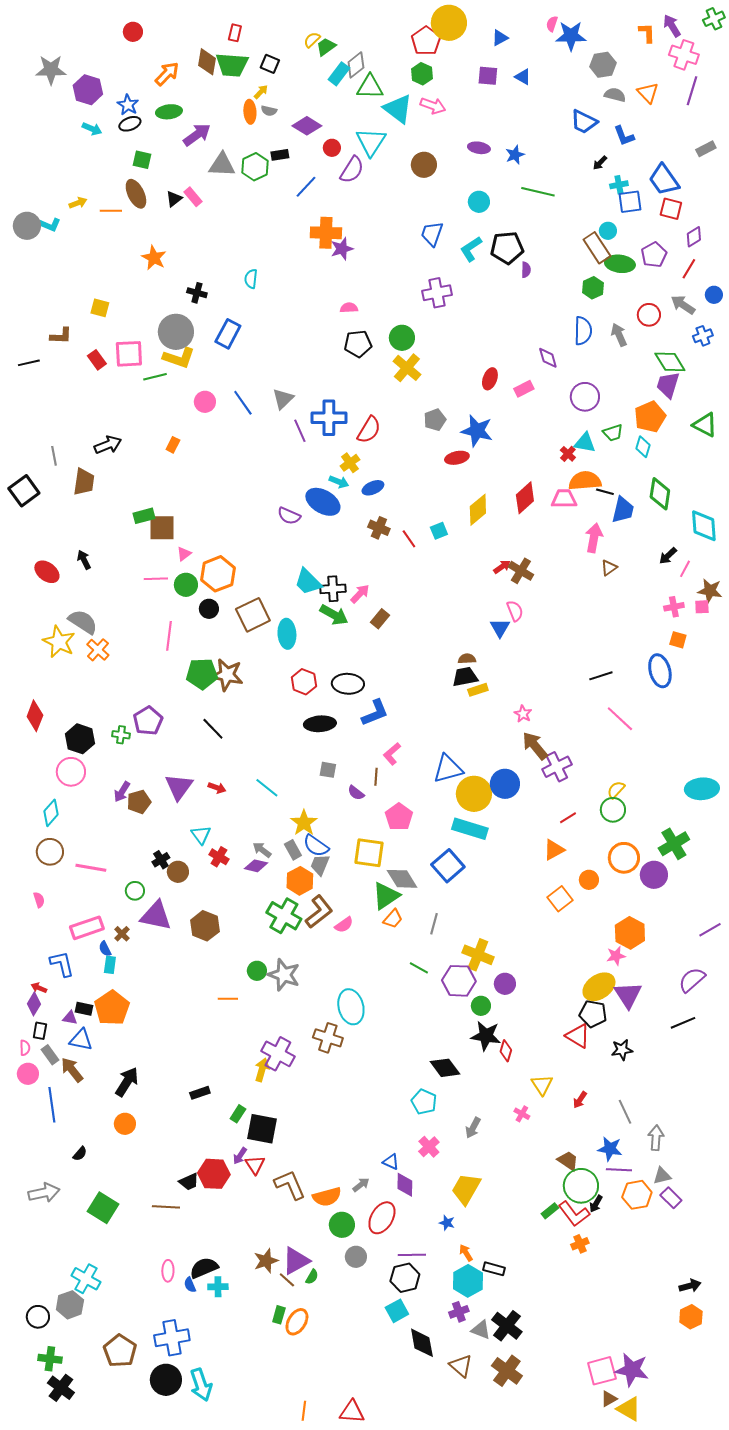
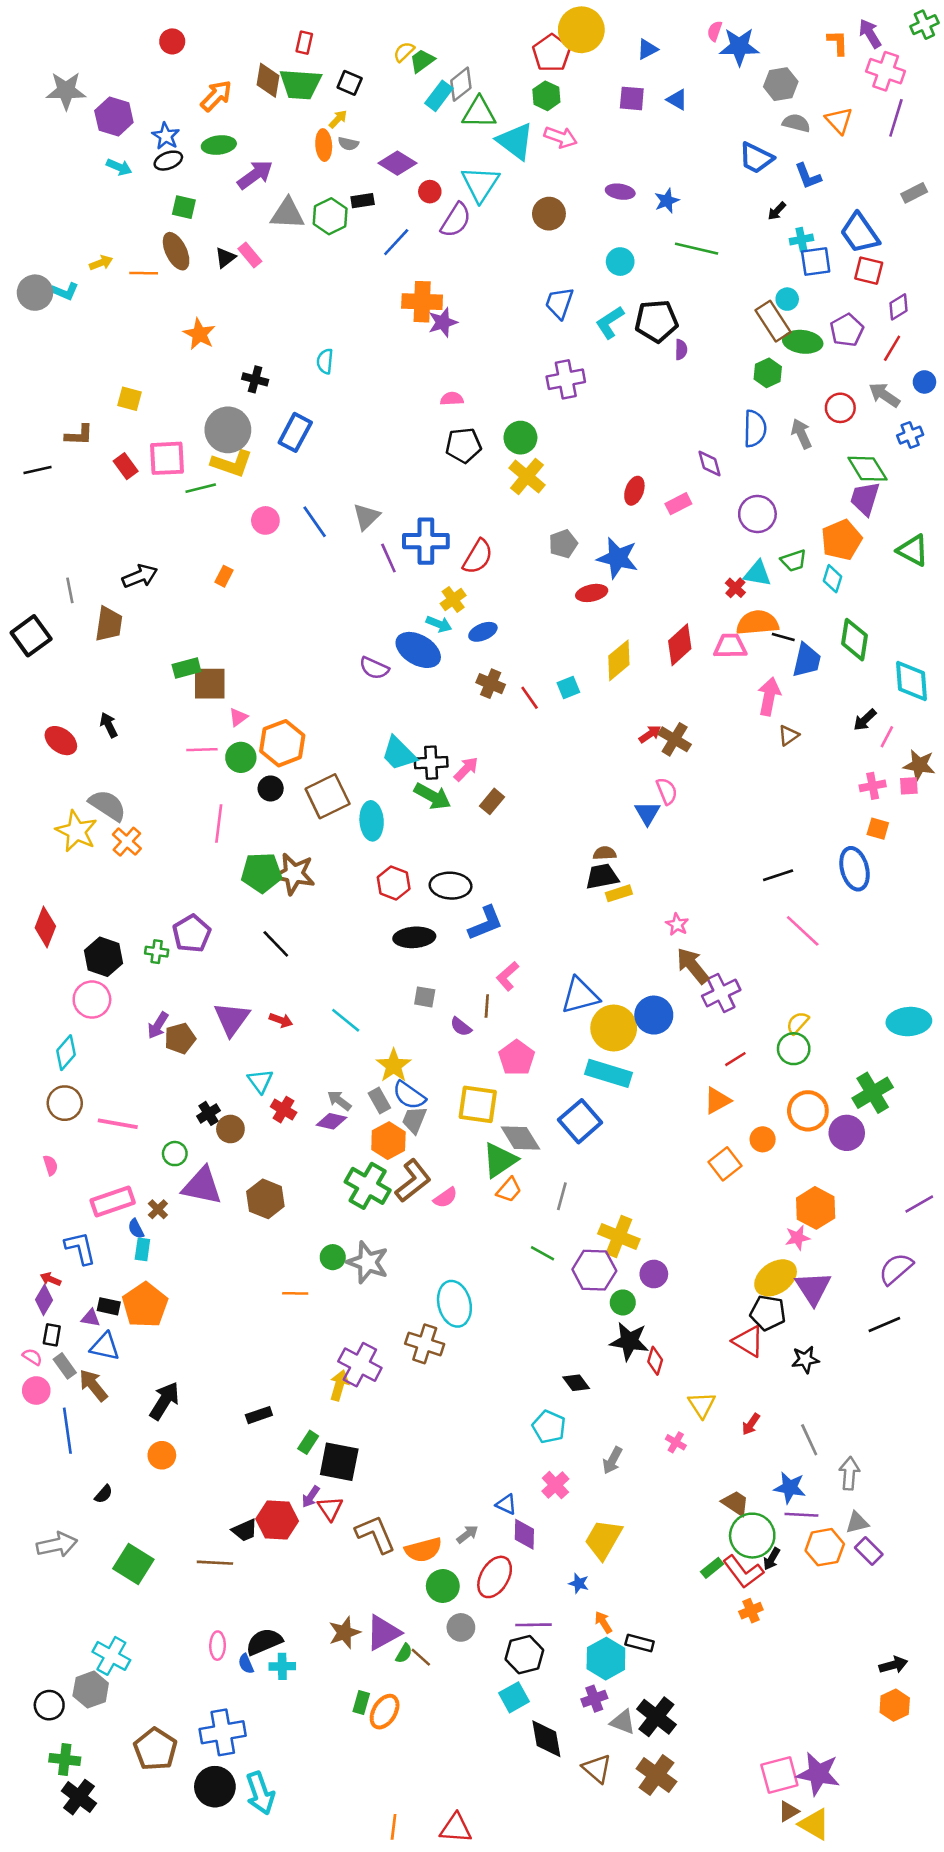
pink semicircle: (25, 1048) -> (32, 1357), turned -56
black diamond: (445, 1068) -> (576, 1383), size x0.7
brown line: (287, 1280) -> (421, 1657), moved

